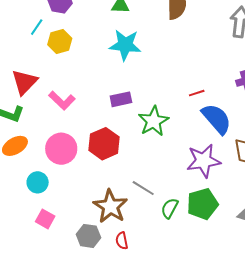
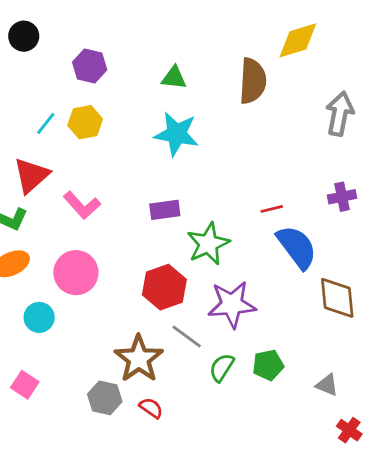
cyan line: (37, 27) -> (46, 123), moved
red hexagon: (104, 144) -> (164, 287), moved
purple star: (203, 161) -> (232, 304), moved
green pentagon: (202, 204) -> (268, 365), size x0.7
pink square: (45, 219) -> (25, 385), moved
red semicircle: (122, 241) -> (151, 408), turned 132

